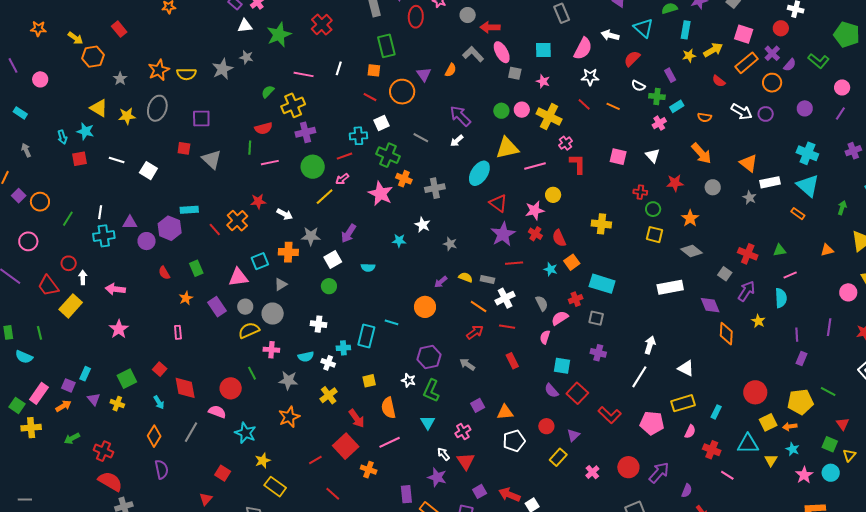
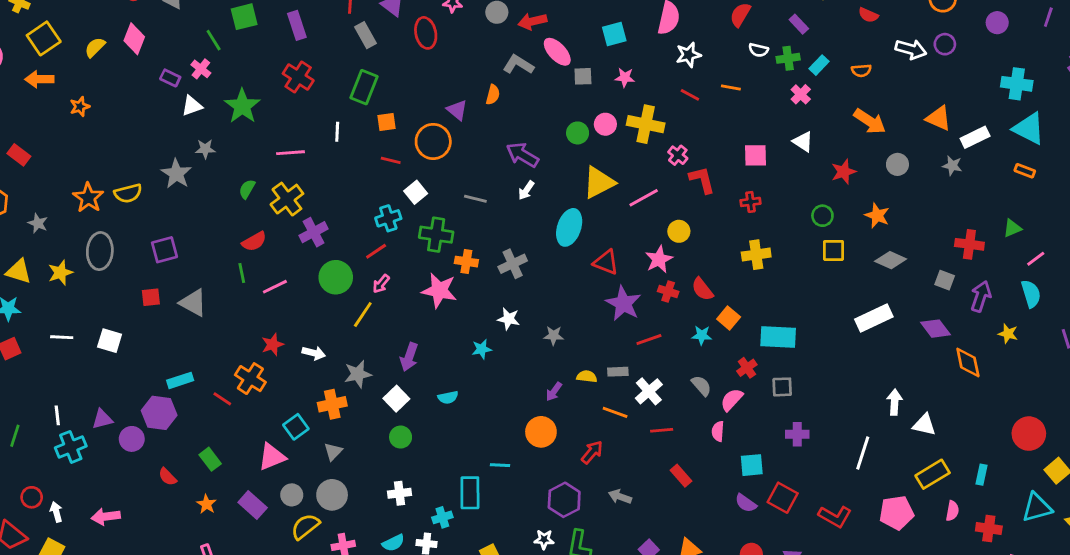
green rectangle: (386, 46) -> (364, 87), moved, turned 50
red cross: (640, 192) -> (750, 202), moved
red arrow: (475, 332) -> (592, 452), moved
white arrow: (650, 345) -> (895, 402), moved

